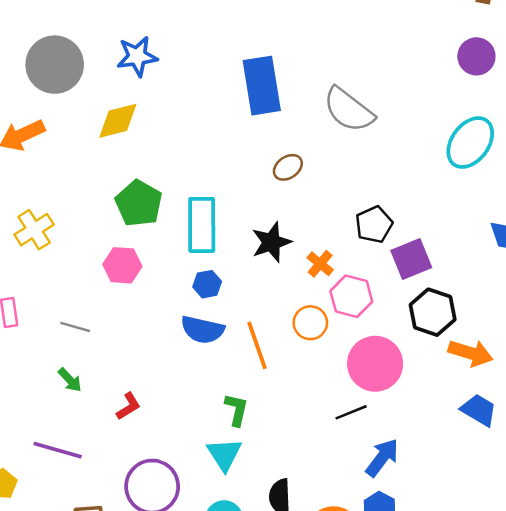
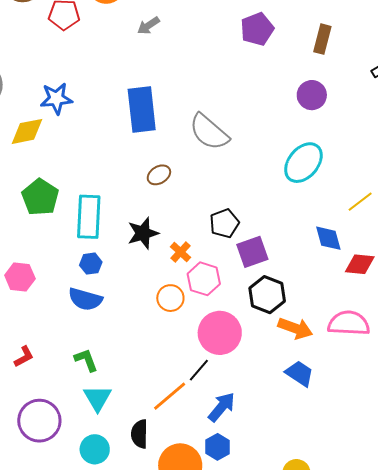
blue star: (137, 56) -> (56, 98), moved
pink hexagon: (122, 265) -> (20, 277), moved
orange line: (257, 345) -> (170, 396), moved, turned 66
green L-shape: (236, 410) -> (86, 360), moved, turned -36
black line: (351, 412) -> (199, 370), turned -30

